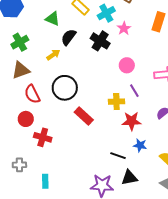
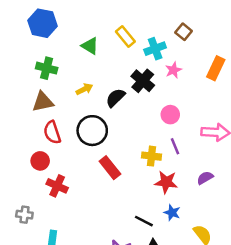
black semicircle: (69, 37) -> (115, 98), moved
green cross: (20, 42) -> (47, 68), turned 36

